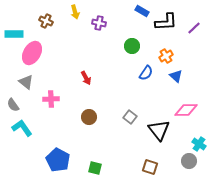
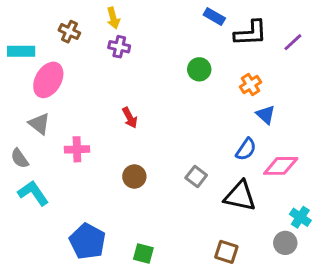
purple cross: (99, 23) -> (119, 47), moved
blue semicircle: (146, 73) -> (246, 149), moved
black triangle: (159, 130) -> (240, 196), turned -40

